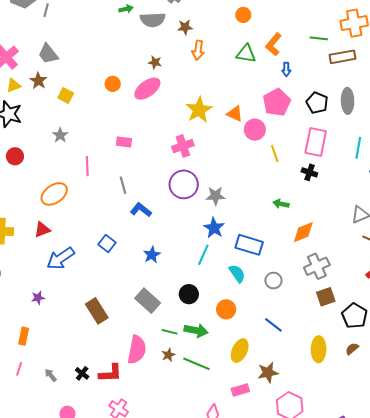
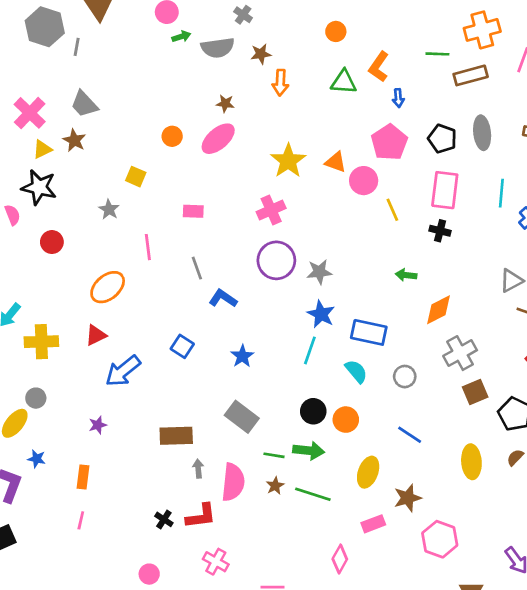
yellow square: (66, 96) -> (136, 177), moved
black circle: (189, 294) -> (313, 411), moved
brown rectangle: (97, 311) -> (176, 436), turned -55
gray arrow: (51, 375) -> (198, 469), moved, turned 40

